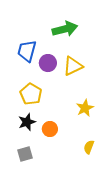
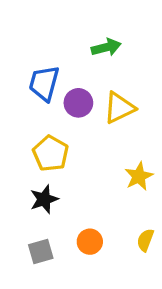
green arrow: (65, 29) -> (106, 47), size x0.7
orange circle: (50, 129) -> (90, 242), moved

